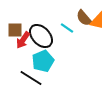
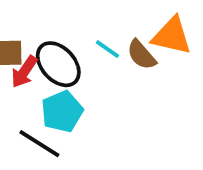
brown semicircle: (84, 18) -> (141, 55), moved

